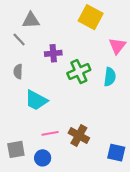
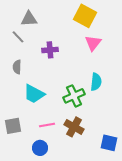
pink triangle: (117, 46) -> (93, 43), moved
green cross: (79, 72) -> (74, 96), moved
cyan semicircle: (110, 77) -> (96, 82), moved
gray square: (16, 149) -> (13, 126), moved

